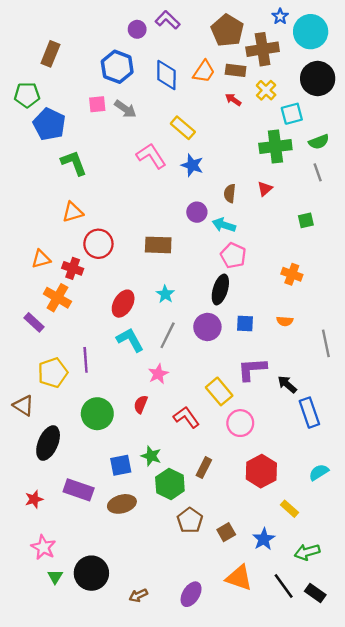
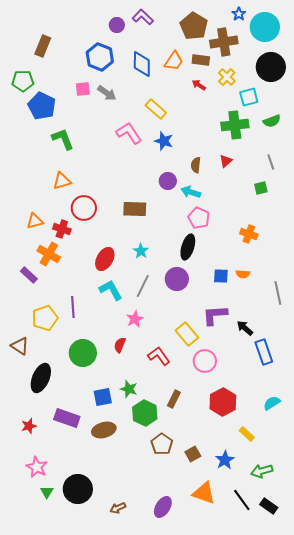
gray line: (318, 172) -> (271, 162), moved
blue square: (245, 323) -> (221, 276), moved

